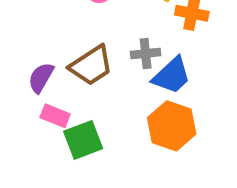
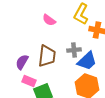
brown trapezoid: (91, 66) -> (47, 56), turned -50

